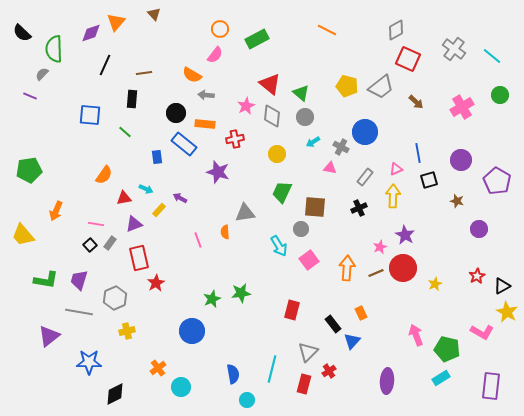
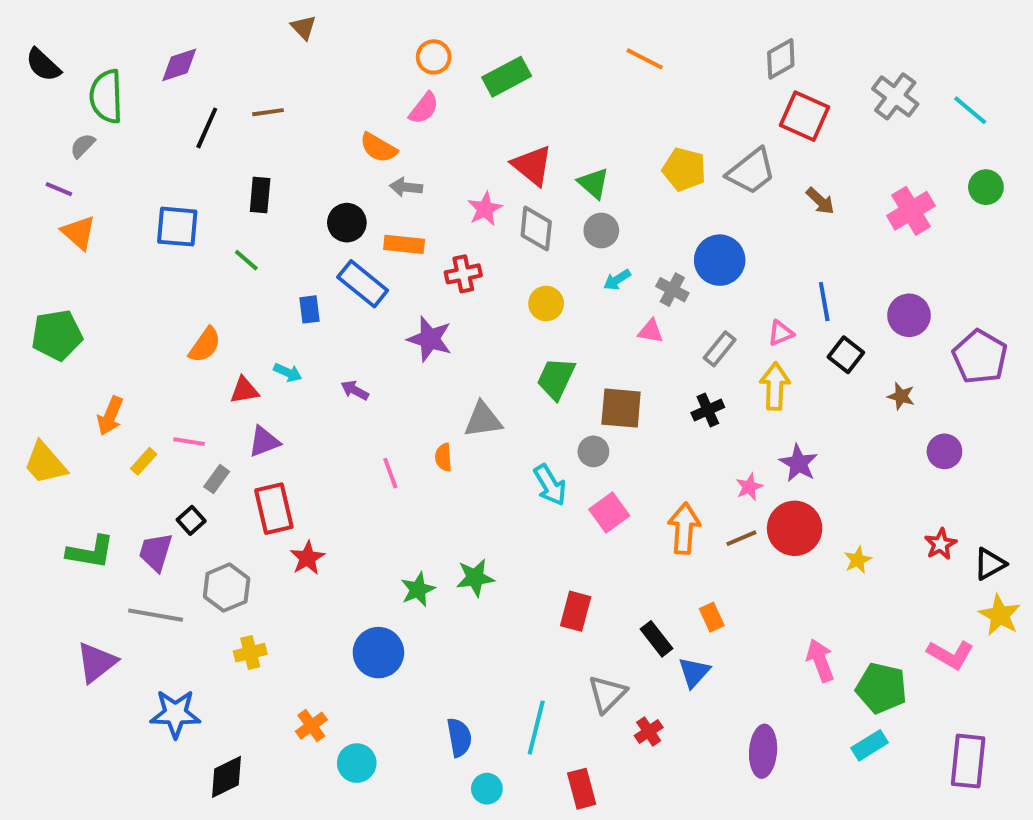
orange triangle: (116, 22) -> (79, 232), moved, turned -30
brown line: (144, 73) -> (268, 112), moved
black square: (429, 180) -> (846, 355), turned -36
yellow rectangle: (159, 210) -> (144, 461), moved
black square: (90, 245) -> (191, 520), moved
red rectangle: (304, 384) -> (582, 789), moved, turned -30

